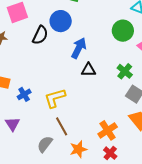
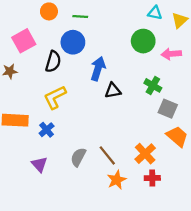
yellow L-shape: (55, 98) -> (55, 97), moved
brown line: (62, 126) -> (107, 155), moved
gray semicircle: (45, 144) -> (78, 157), moved
red cross: (110, 153) -> (152, 178), turned -32

